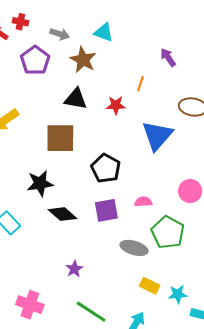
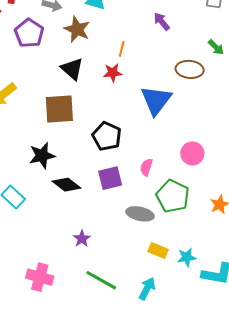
orange line: (140, 84) -> (122, 49), moved
black triangle: (76, 99) -> (72, 69), turned 35
pink semicircle: (143, 202) -> (146, 167), turned -66

